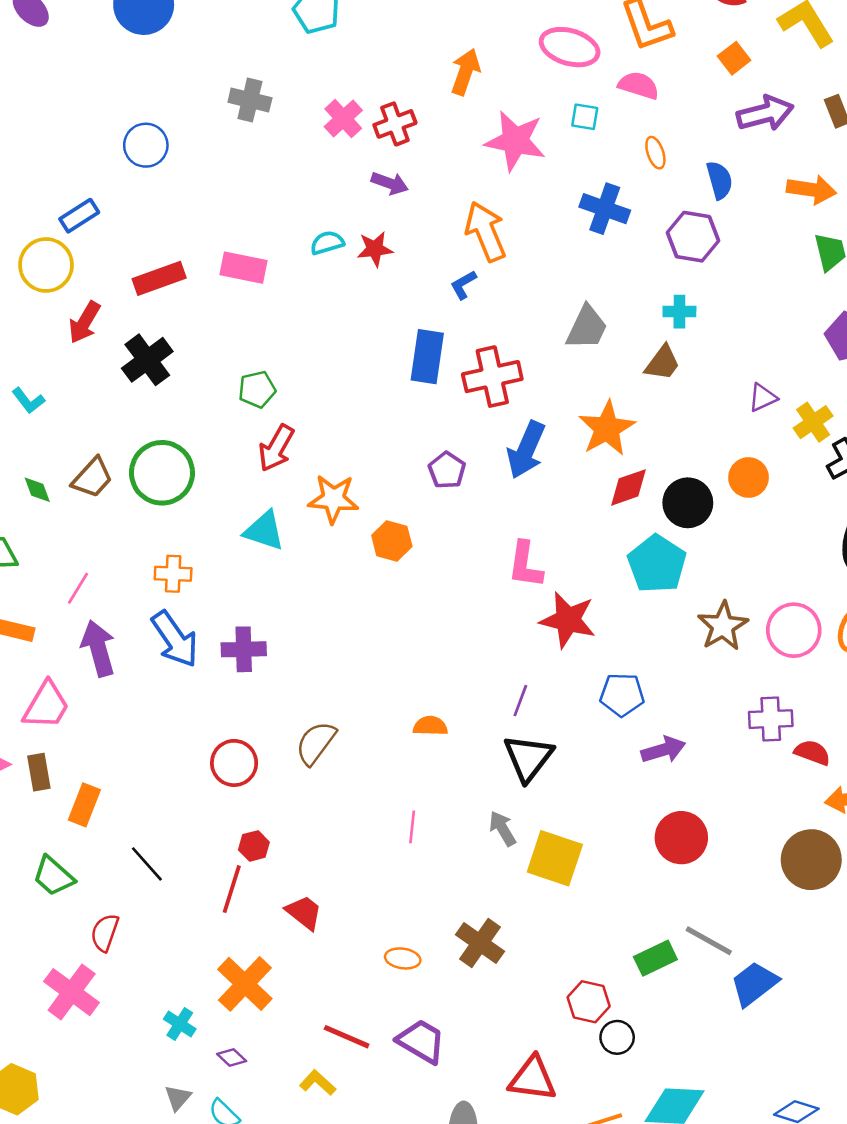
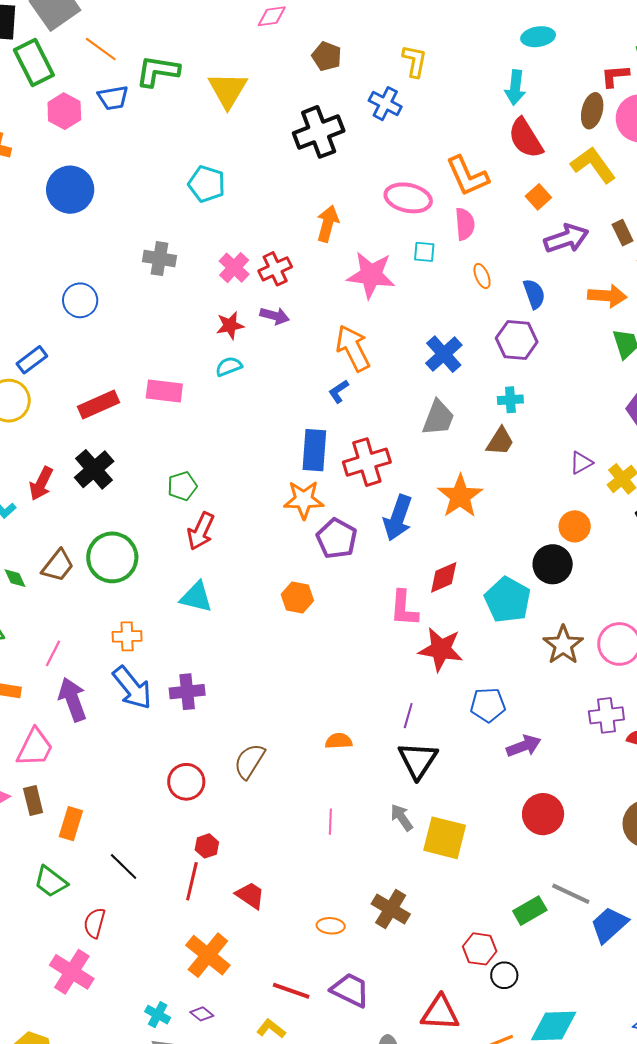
pink semicircle: (639, 85) -> (465, 224), turned 72
blue cross: (605, 209) -> (444, 354), moved, turned 33
red star: (375, 249) -> (230, 325), moved
red arrow: (85, 322) -> (41, 483), moved
purple pentagon: (447, 470) -> (337, 539), size x1.4
red diamond: (629, 487) -> (444, 577), moved
orange star: (333, 499) -> (304, 500), moved
black circle: (688, 503) -> (553, 564), moved
cyan cross: (180, 1024) -> (158, 1015), moved

